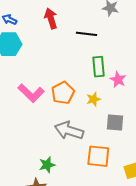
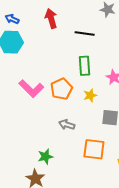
green rectangle: (99, 67) -> (84, 66), moved
gray arrow: (69, 131) -> (67, 125), size x0.6

